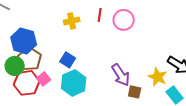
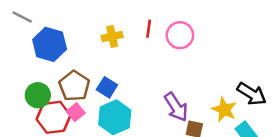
blue hexagon: (24, 41) -> (50, 44), moved
brown pentagon: (30, 59) -> (74, 86), moved

